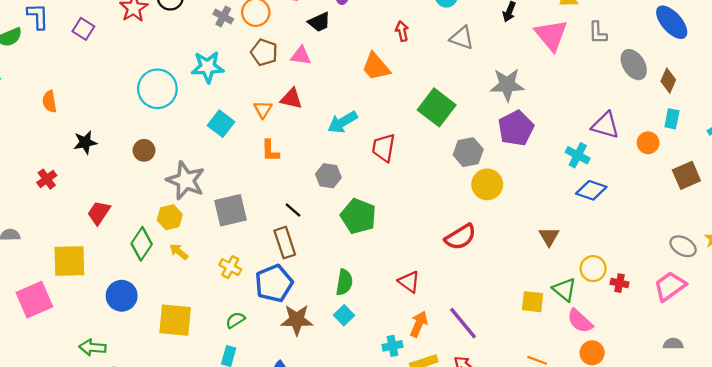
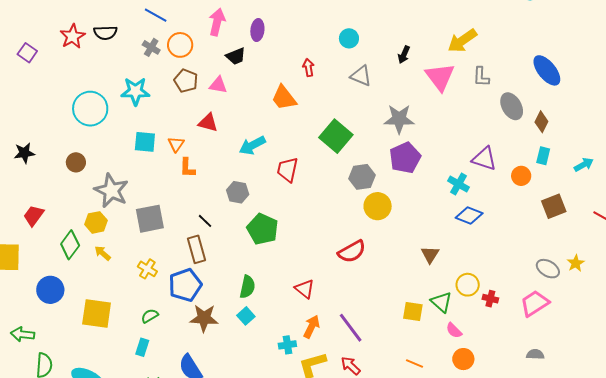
orange triangle: (263, 109) -> (176, 144), moved
cyan square: (221, 124) -> (145, 142), turned -35
pink semicircle: (580, 321) -> (454, 330), size x0.7

